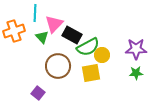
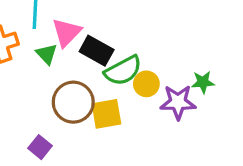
purple star: (136, 49) -> (178, 102), moved
yellow square: (91, 73) -> (106, 114), moved
green star: (136, 73) -> (203, 82), moved

